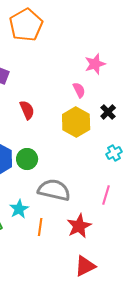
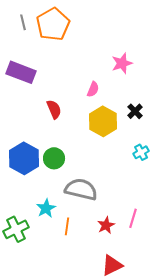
pink semicircle: (79, 90) -> (93, 89), moved, turned 49
pink line: (106, 195) -> (133, 218), moved
red star: (79, 226) -> (106, 225), size x0.7

